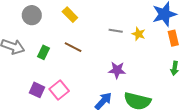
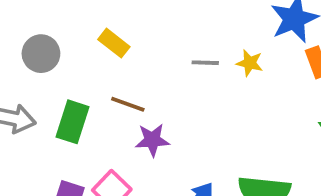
green rectangle: (43, 52) -> (73, 122), size x1.5
purple star: (117, 70) -> (152, 140), moved

